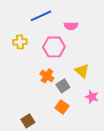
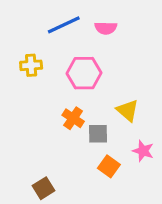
pink semicircle: (71, 26) -> (106, 28), moved
gray square: (63, 86) -> (98, 134), turned 32
orange square: (62, 107) -> (109, 166), moved

